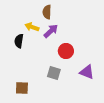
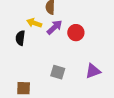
red circle: (66, 51) -> (76, 33), moved
purple triangle: (87, 72) -> (93, 71), turned -42

